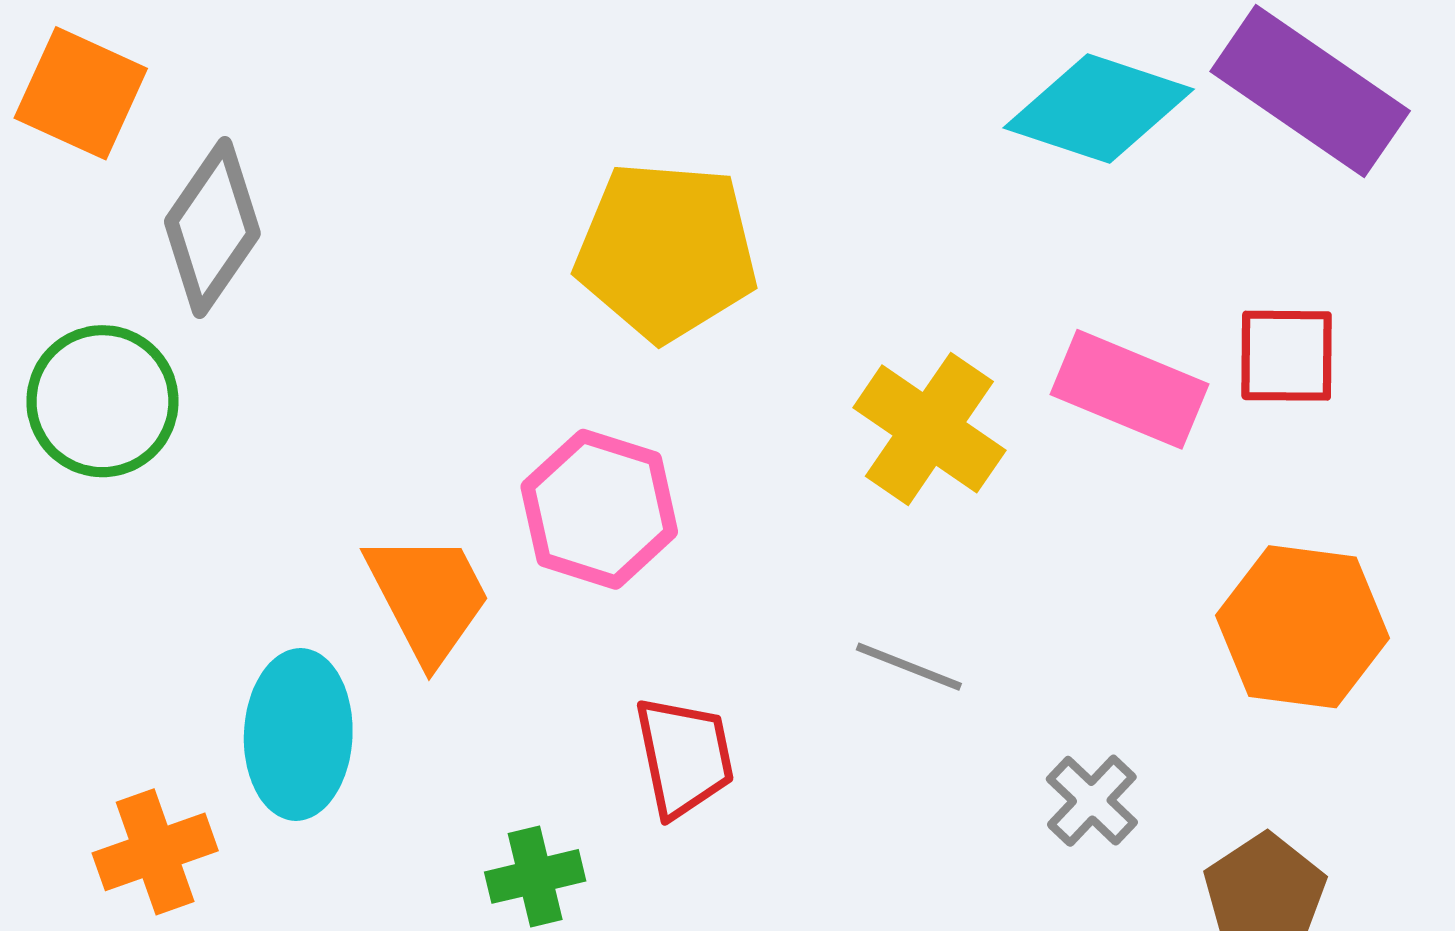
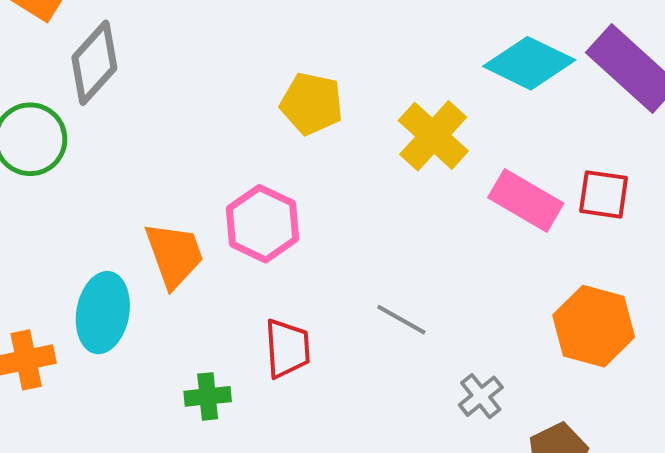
yellow pentagon: (666, 251) -> (312, 104), size x0.7
yellow cross: (929, 429) -> (433, 136), moved

